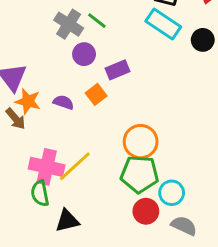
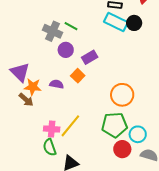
black circle: (203, 40) -> (134, 23), moved
orange circle: (141, 142) -> (122, 95), moved
pink cross: (47, 167) -> (52, 129), size x0.7

